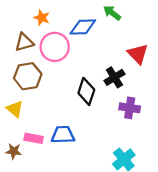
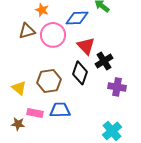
red triangle: (138, 54) -> (86, 46), moved
brown hexagon: (28, 76) -> (49, 81), moved

